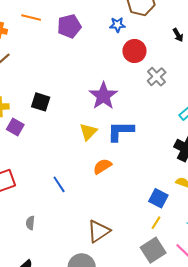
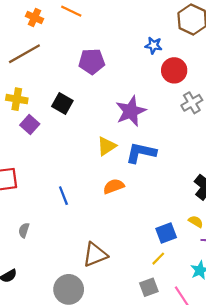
blue star: (117, 25) -> (154, 45), moved
purple pentagon: (69, 26) -> (92, 61), moved
blue square: (158, 198) -> (166, 233), turned 30
gray square: (153, 250) -> (149, 287), size x0.7

